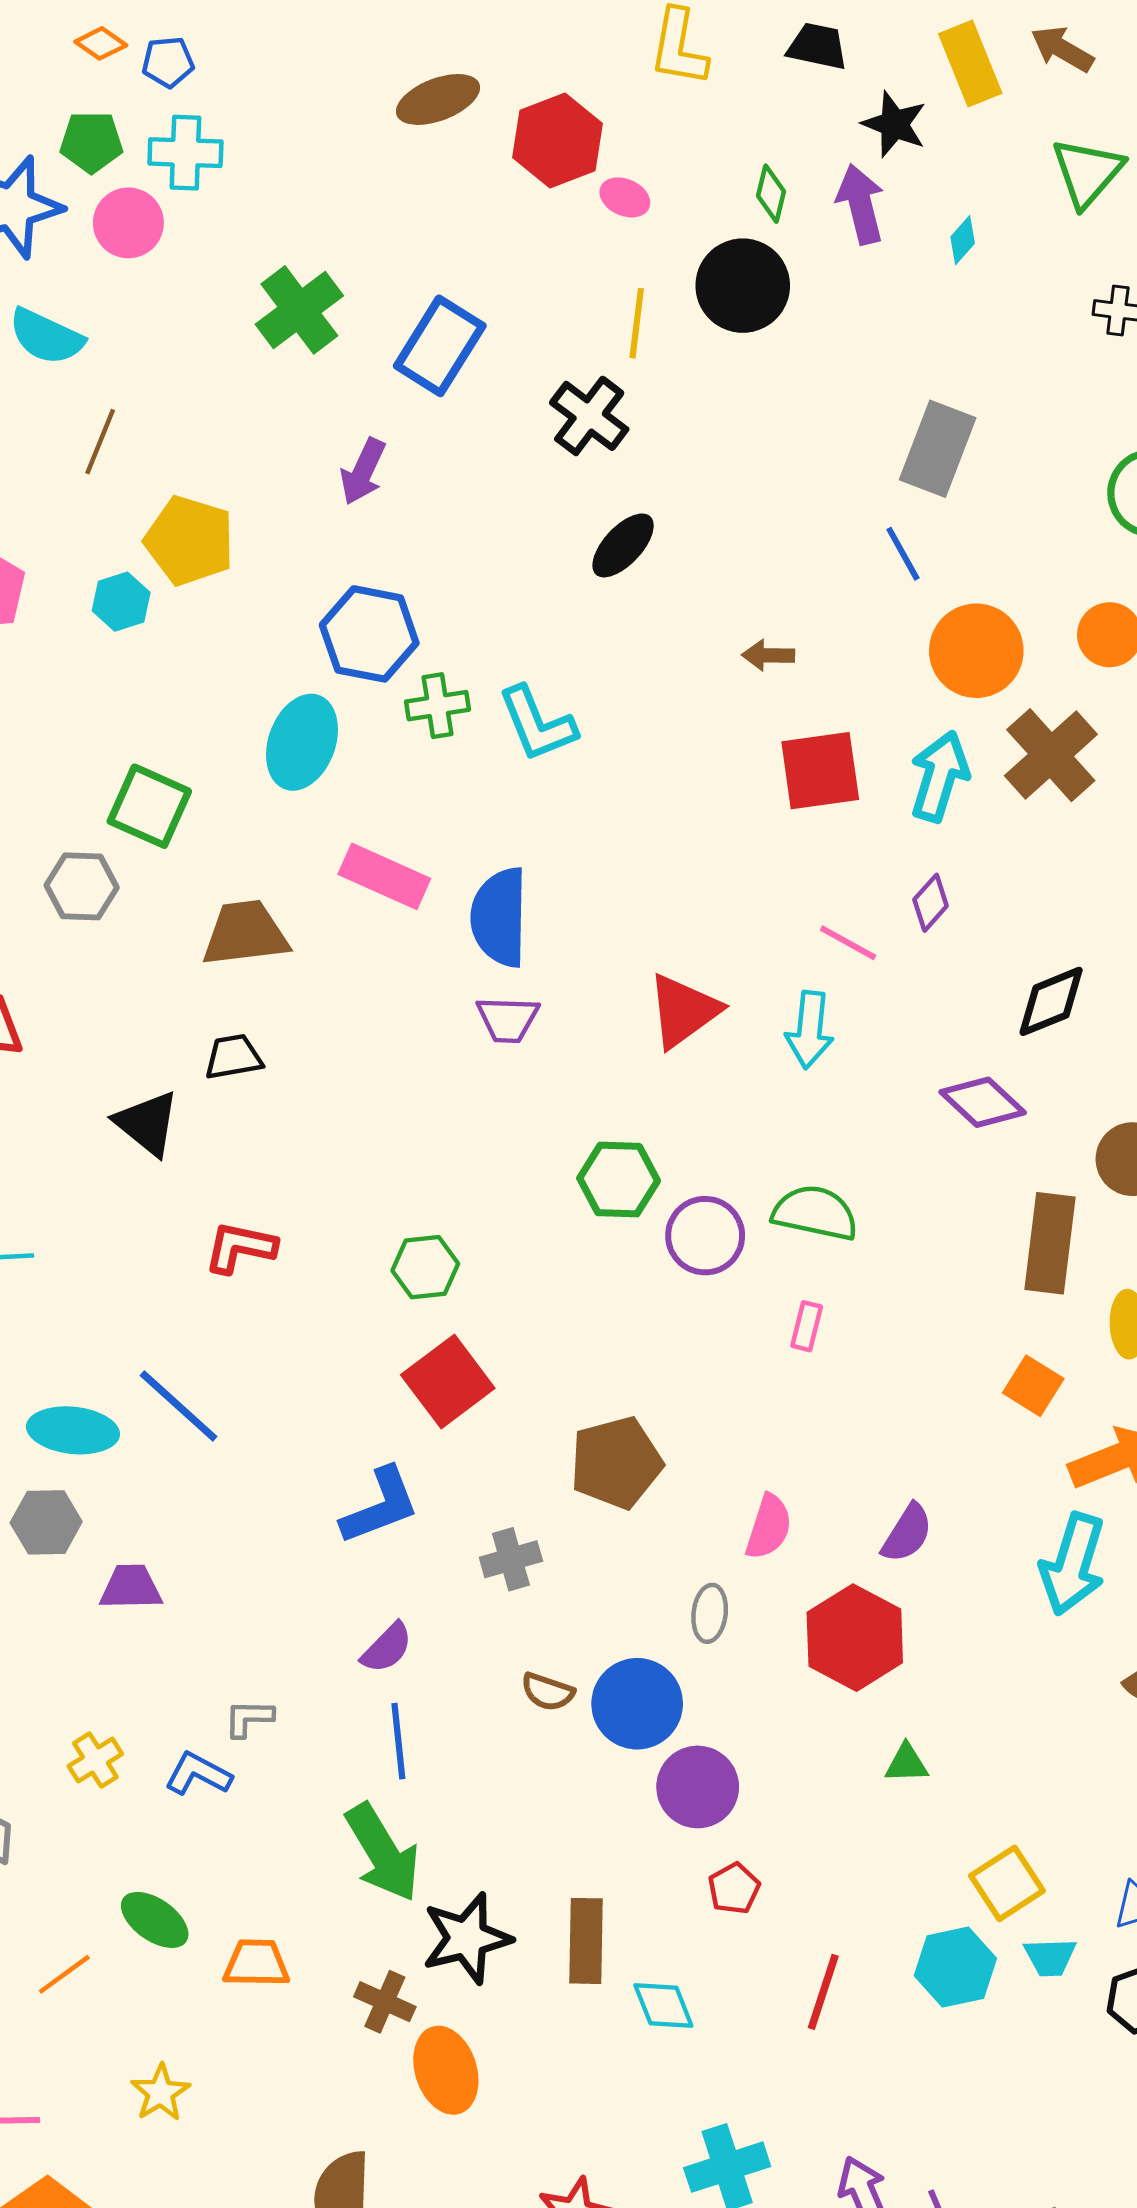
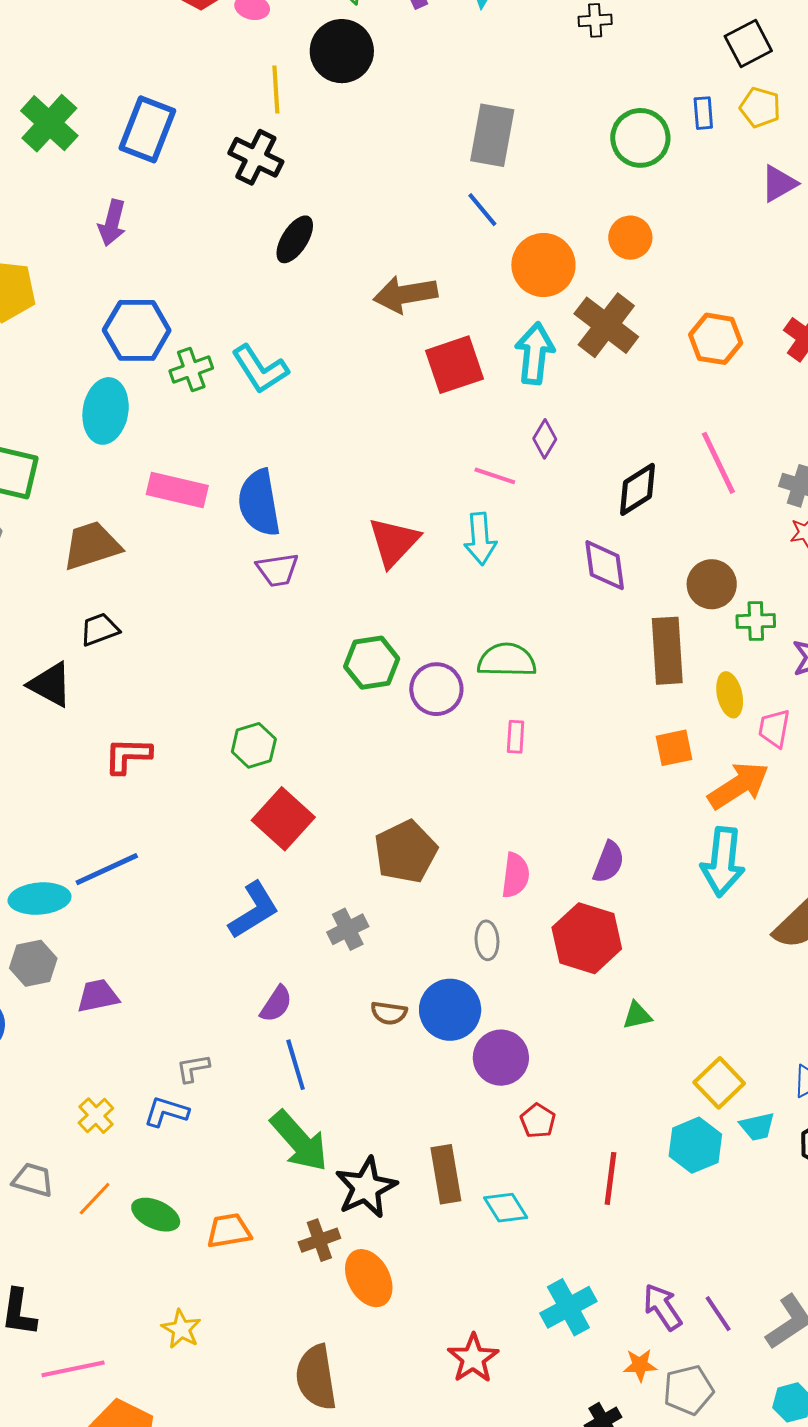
brown arrow: (768, 655) -> (405, 294), size x1.8
purple diamond: (983, 1102) -> (605, 565), turned 50
orange square: (1033, 1386) -> (674, 748), turned -33
blue line: (179, 1406) -> (107, 869), turned -56
orange line: (64, 1974) -> (95, 1199), moved
brown cross: (385, 2002) -> (319, 1240), turned -33

